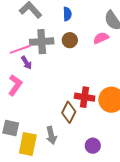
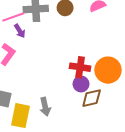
brown diamond: (69, 112) -> (92, 98), moved, turned 50
purple circle: (93, 146) -> (81, 84), moved

